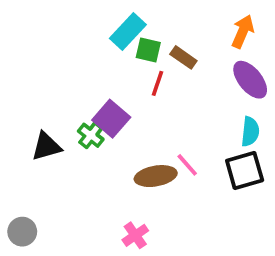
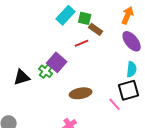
green square: (148, 50) -> (85, 18), moved
red line: (157, 83) -> (82, 43), turned 48
pink line: (187, 165) -> (115, 104), moved

